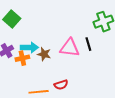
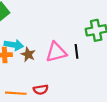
pink triangle: (70, 48) -> (56, 52), turned -30

